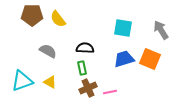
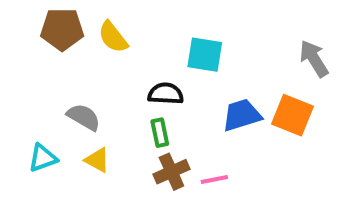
cyan square: (123, 28) -> (205, 55), moved
gray semicircle: (48, 51) -> (84, 117), moved
cyan triangle: (22, 81) -> (43, 158), size x0.7

